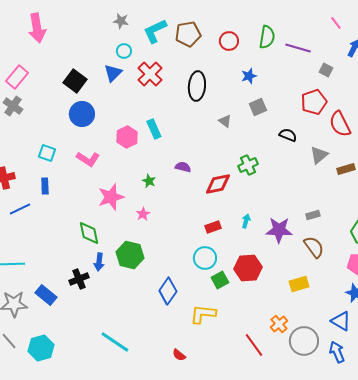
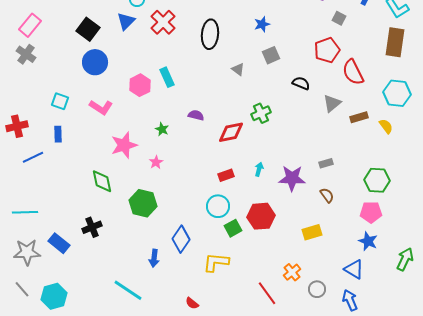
brown semicircle: (314, 247) -> (327, 195), size x0.7
blue arrow: (99, 262) -> (154, 258), moved
gray circle: (304, 341) -> (317, 289), size x0.6

